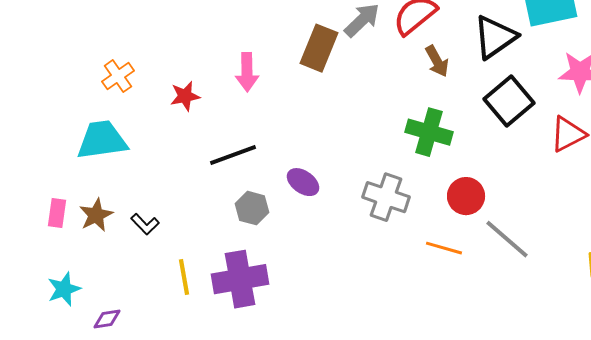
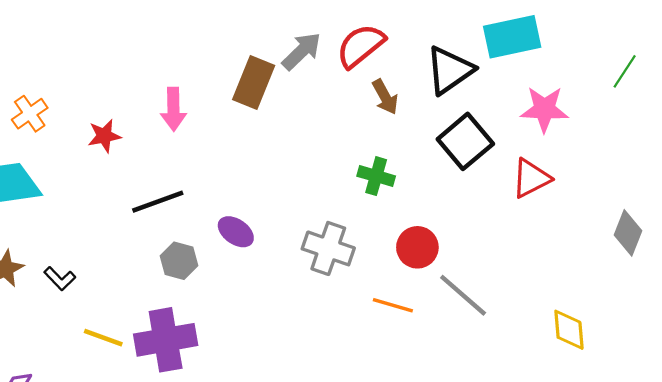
green cross: (429, 132) -> (376, 176), size x0.7
yellow line: (184, 277) -> (103, 338), turned -60

